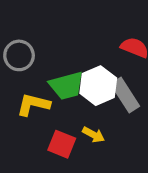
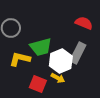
white hexagon: (98, 86) -> (61, 61), moved
gray rectangle: (125, 95) -> (78, 53), turned 60

